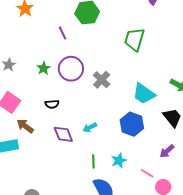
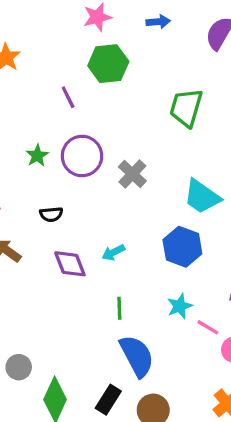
cyan star: (119, 161) -> (180, 306), moved

